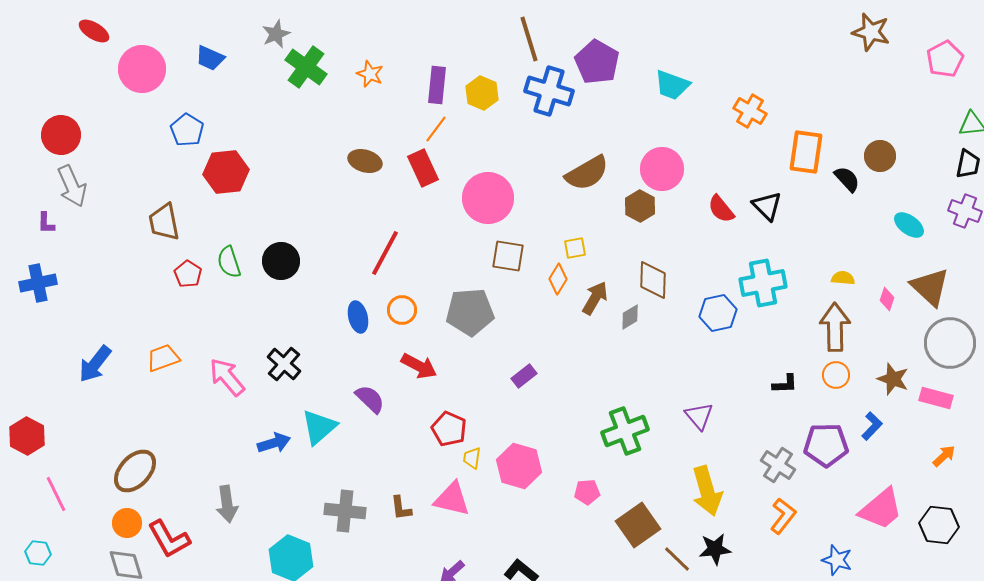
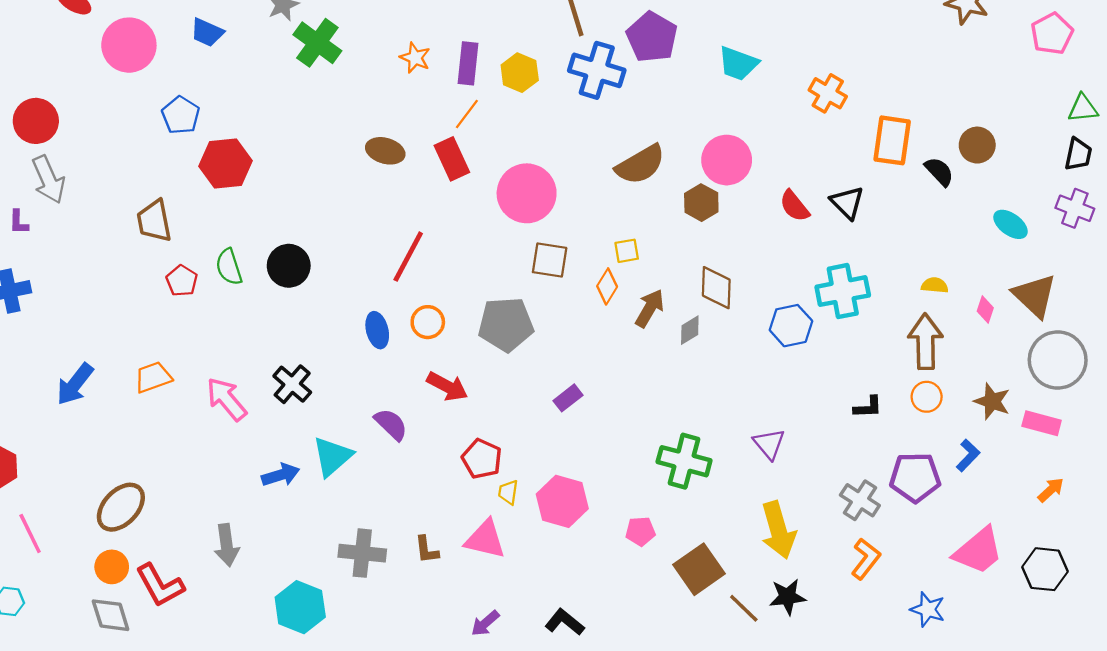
orange star: (370, 74) -> (415, 58), moved
green cross: (625, 431) -> (684, 461), turned 36

